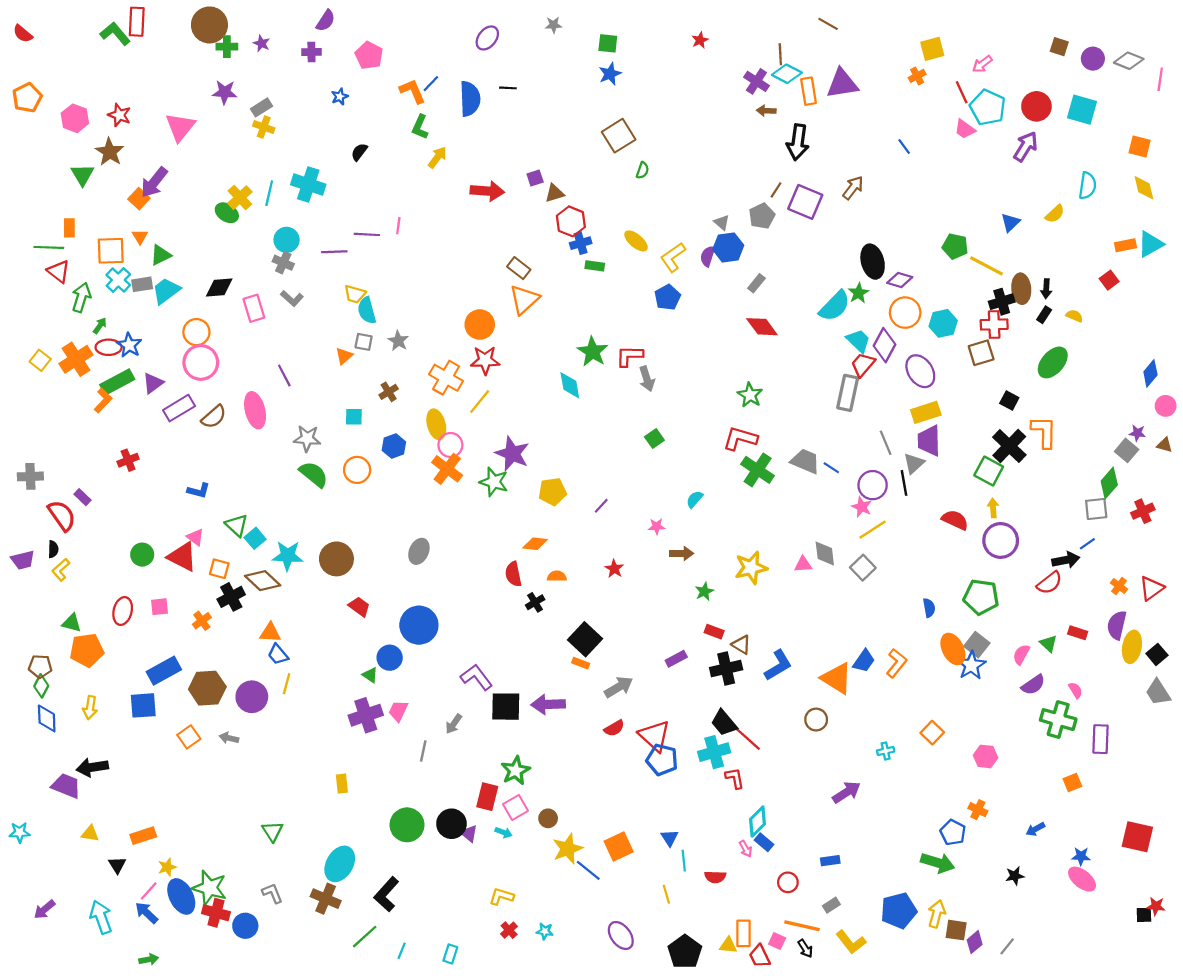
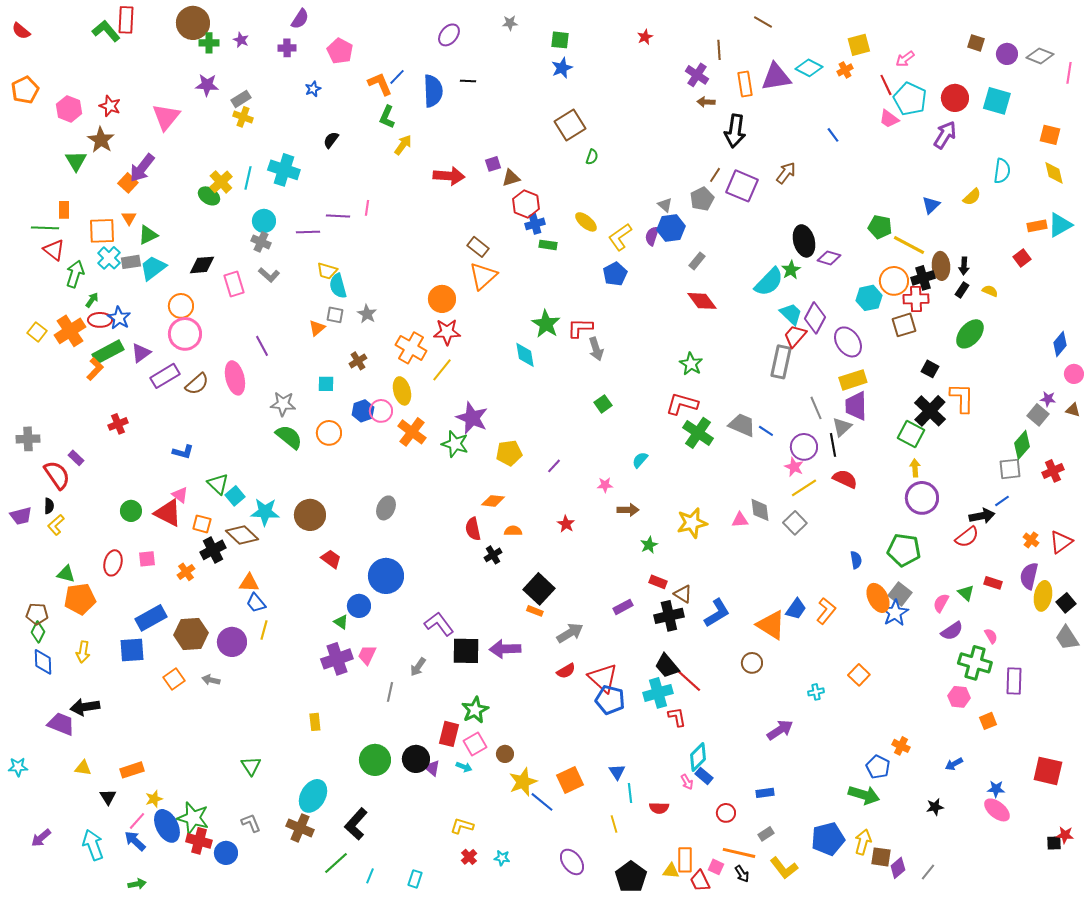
cyan diamond: (787, 74) -> (809, 68), moved
orange circle: (905, 313) -> (894, 281), moved
pink circle: (450, 445) -> (381, 411), moved
red semicircle: (955, 520) -> (845, 479), moved
pink hexagon: (985, 756) -> (959, 697), moved

